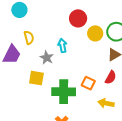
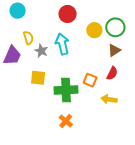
red circle: (78, 18) -> (68, 14), moved
cyan arrow: (62, 46) -> (62, 44), size x1.5
gray star: (47, 58) -> (41, 51), moved

